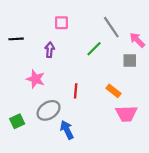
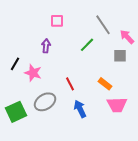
black line: (16, 39) -> (15, 64), moved, turned -56
red line: (76, 91) -> (70, 84), turned -32
green square: (17, 121) -> (16, 112), size x1.5
blue arrow: (67, 130) -> (80, 109), moved

